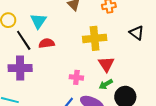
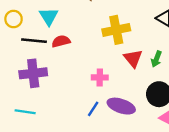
black line: (24, 40) -> (34, 41), turned -45
green arrow: (106, 84) -> (156, 59), moved, turned -32

